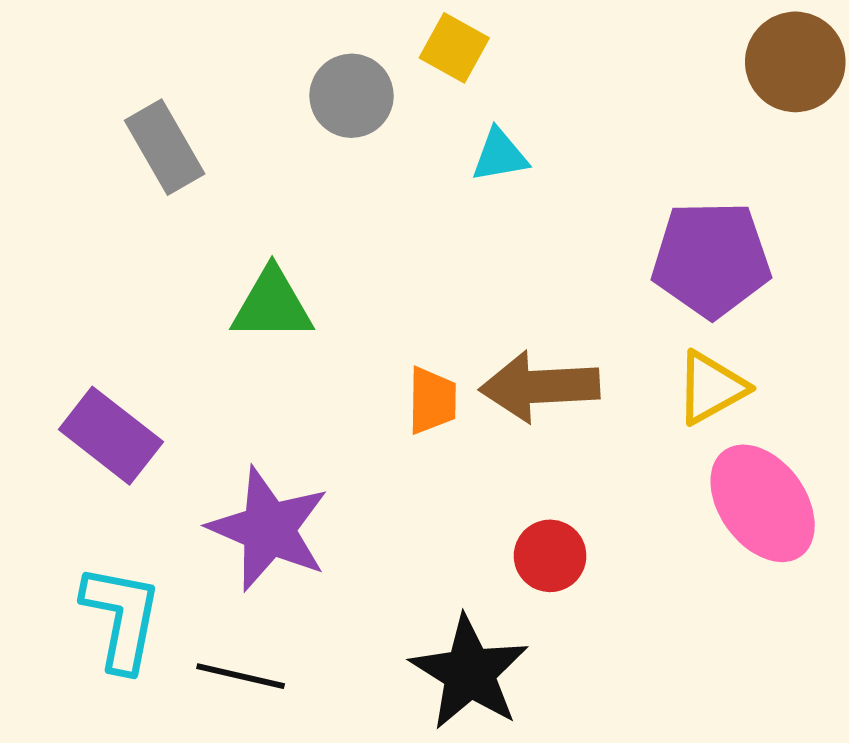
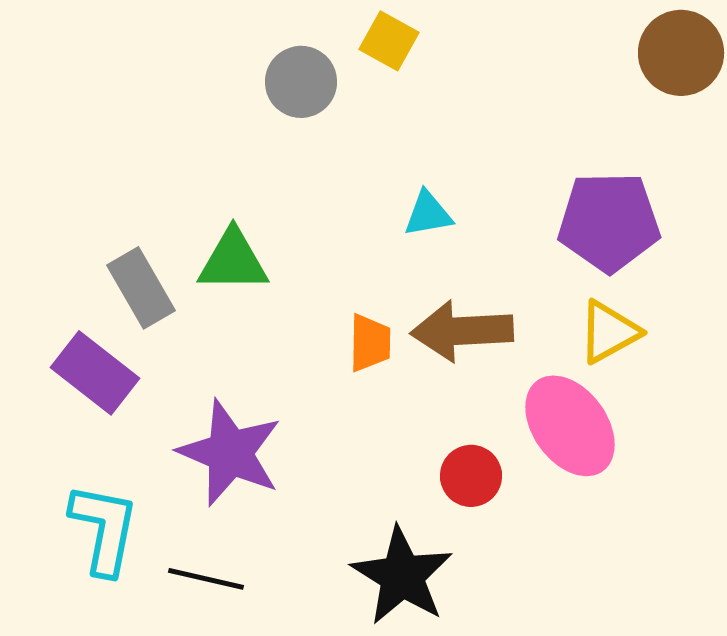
gray rectangle: (165, 147) -> (141, 288), moved
cyan triangle: (500, 155) -> (428, 214), moved
pink ellipse: (763, 503) -> (570, 426), moved

